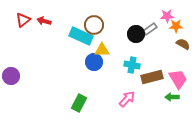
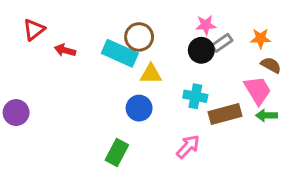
pink star: (167, 16) -> (206, 25), moved
red arrow: (44, 21) -> (65, 50), moved
blue circle: (94, 62) -> (139, 108), moved
pink trapezoid: (178, 79) -> (258, 90), moved
green arrow: (172, 97) -> (266, 115), moved

